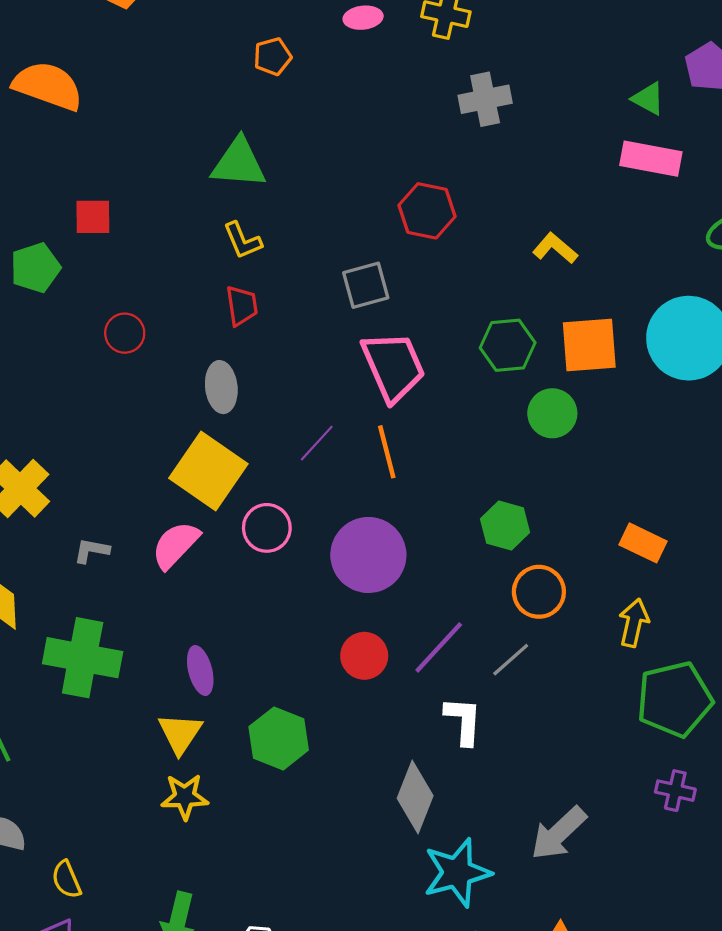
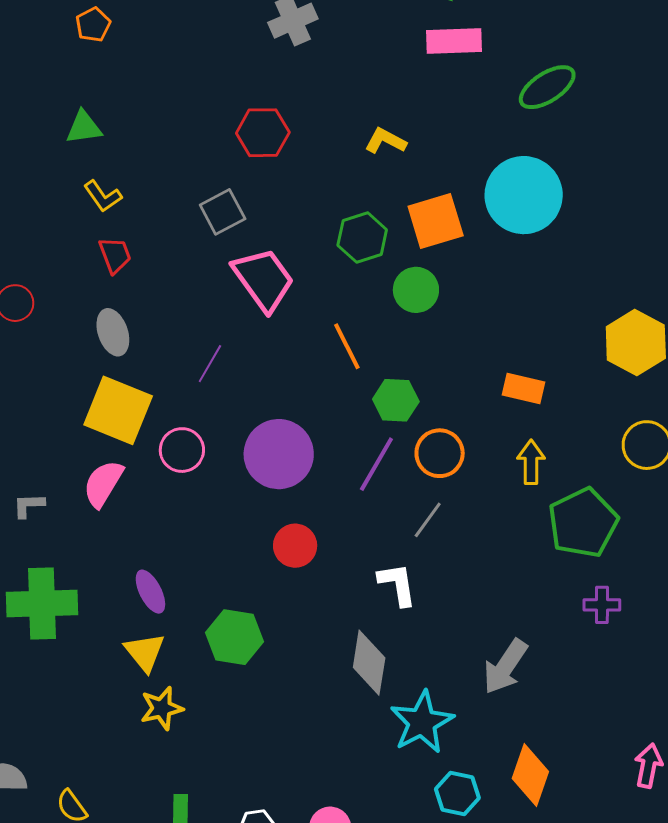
green triangle: (239, 163) -> (84, 127), size x0.7
orange line: (387, 452) -> (347, 346), moved
purple line: (439, 647) -> (376, 464), moved

